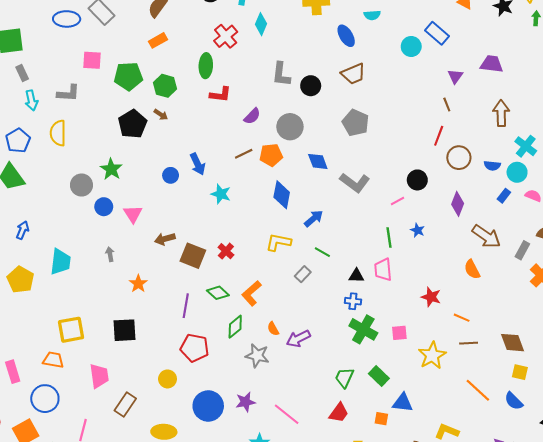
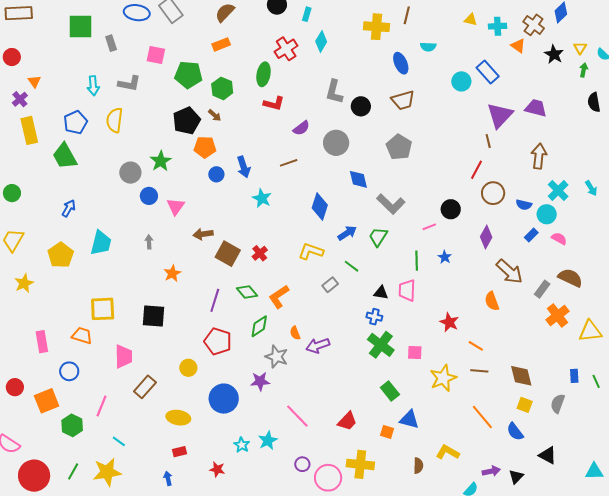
gray rectangle: (22, 73) -> (111, 43), moved
purple triangle: (455, 76) -> (500, 115), size x1.8
orange pentagon: (271, 155) -> (205, 147), moved
green trapezoid: (344, 378) -> (378, 237), moved
blue circle: (45, 399) -> (69, 371), size x0.7
purple star: (245, 402) -> (260, 381), moved

